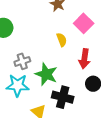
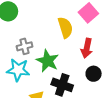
yellow semicircle: (62, 40) -> (65, 28), size x1.5

